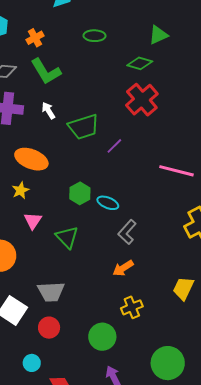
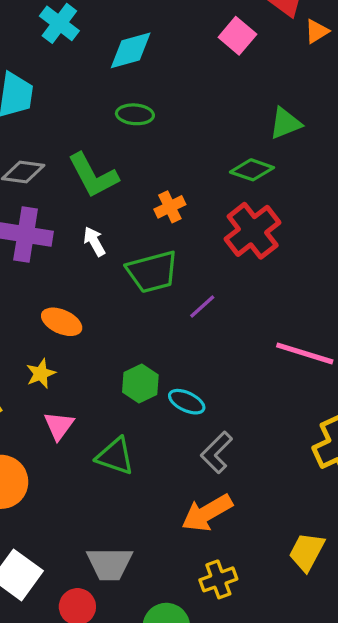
green ellipse: (94, 36) -> (135, 114), moved
orange cross: (35, 38) -> (170, 207), moved
orange ellipse: (31, 159) -> (62, 322), size x0.7
green triangle: (67, 237) -> (115, 456), turned -30
orange arrow: (123, 268) -> (207, 513), size x1.4
gray trapezoid: (51, 292) -> (110, 564), moved

